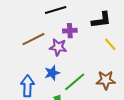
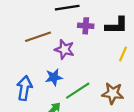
purple cross: (70, 31) -> (86, 26), moved
yellow line: (110, 44) -> (123, 54), turned 56

